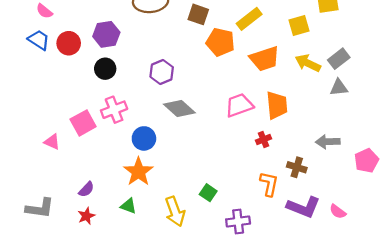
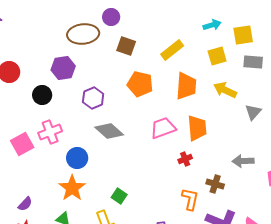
purple hexagon: (106, 34) -> (63, 68), moved
orange pentagon: (220, 42) -> (140, 84), moved
orange trapezoid: (265, 59) -> (186, 86), turned -68
gray rectangle: (339, 59) -> (253, 62), moved, turned 42
gray triangle: (339, 88) -> (253, 112), turned -42
green square: (208, 193) -> (119, 196), moved

